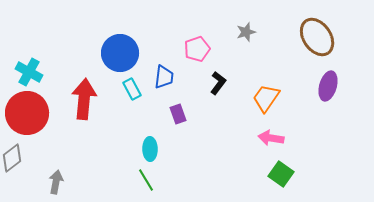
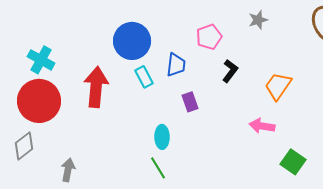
pink arrow: (271, 138) -> (262, 126), moved

